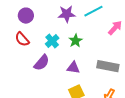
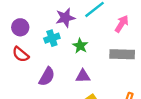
cyan cross: (52, 41) -> (52, 38), moved, turned 32
gray rectangle: (108, 66) -> (122, 54), moved

